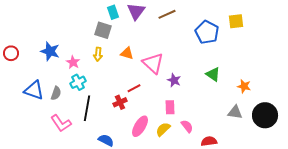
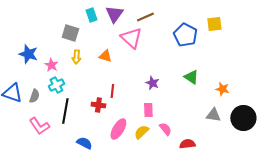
gray square: (103, 30) -> (70, 33), moved
pink triangle: (153, 63) -> (131, 38), moved
red line: (134, 88) -> (112, 91), turned -56
red cross: (120, 102) -> (98, 105), turned 32

